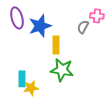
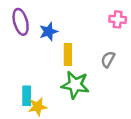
blue star: (40, 26) -> (49, 32), size x0.7
gray semicircle: (83, 27) -> (108, 59), moved

